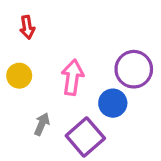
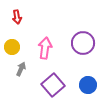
blue circle: (113, 103) -> (88, 85), moved
gray arrow: (42, 124) -> (21, 69), moved

